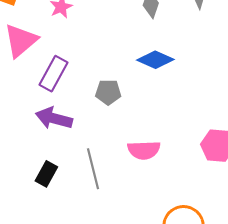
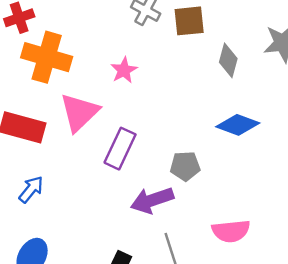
purple arrow: (54, 118) -> (152, 200), moved, turned -30

